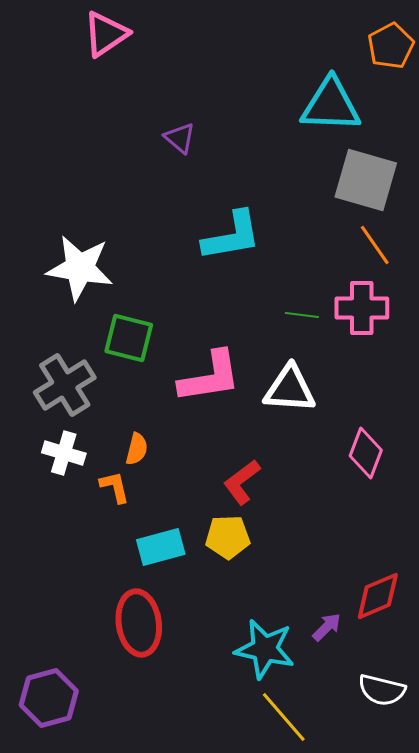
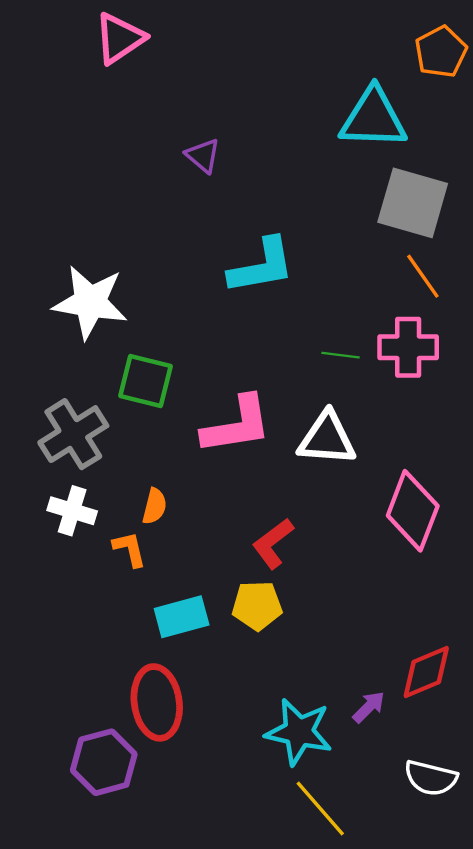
pink diamond: (366, 453) -> (413, 511), size x1.4
purple hexagon: (49, 698) -> (104, 762), moved

